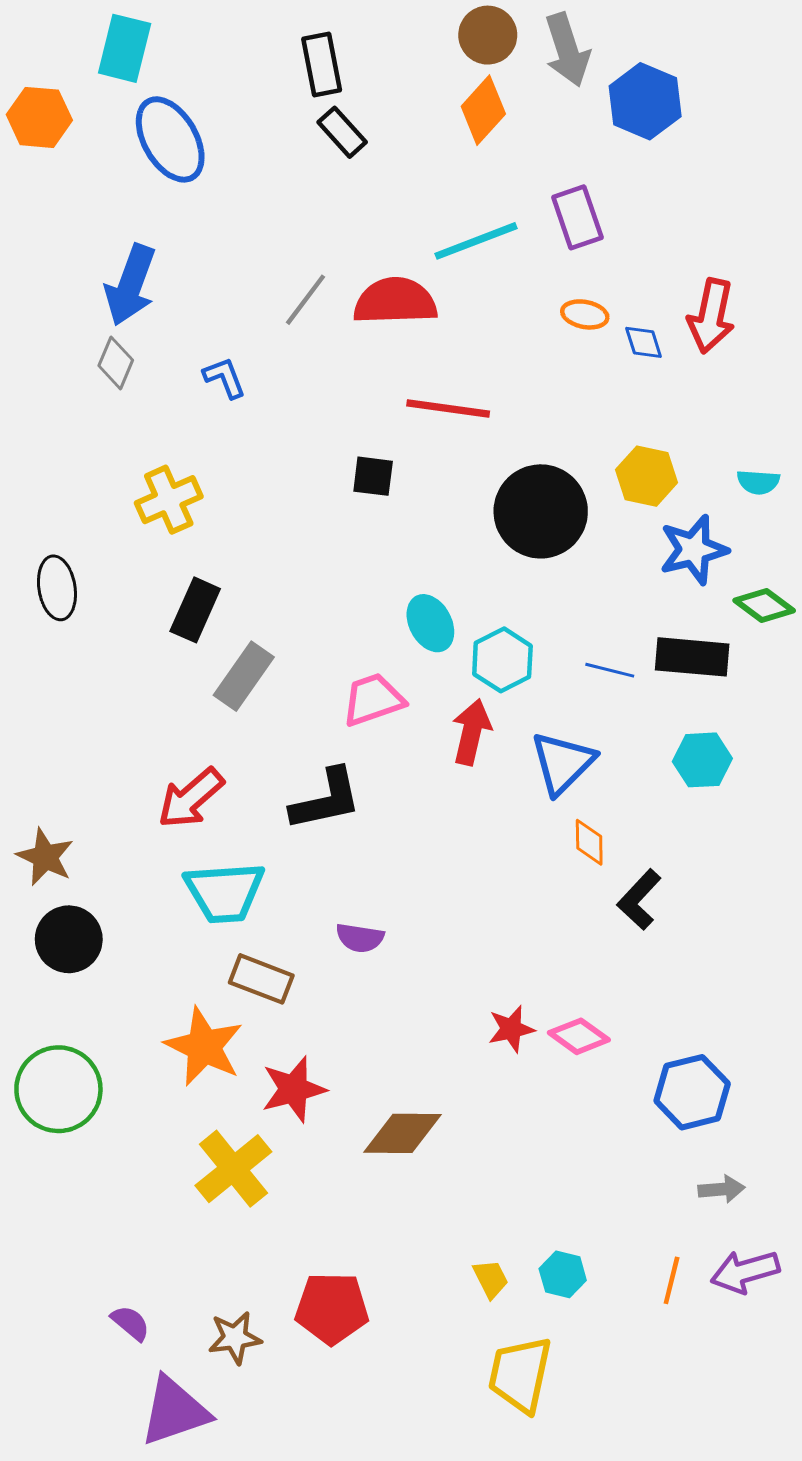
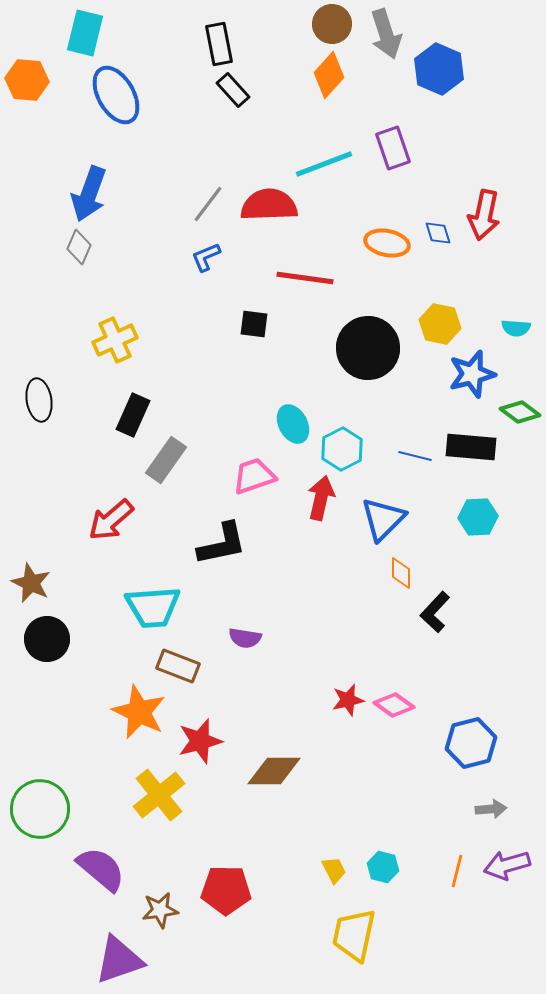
orange ellipse: (585, 314) -> (387, 243), moved, size x1.4
blue L-shape: (225, 378) -> (206, 257), moved, turned -92
red arrow: (191, 798) -> (111, 520), moved
green circle: (58, 1089) -> (40, 809), moved
purple semicircle: (130, 1323) -> (101, 869), moved, size x1.8

